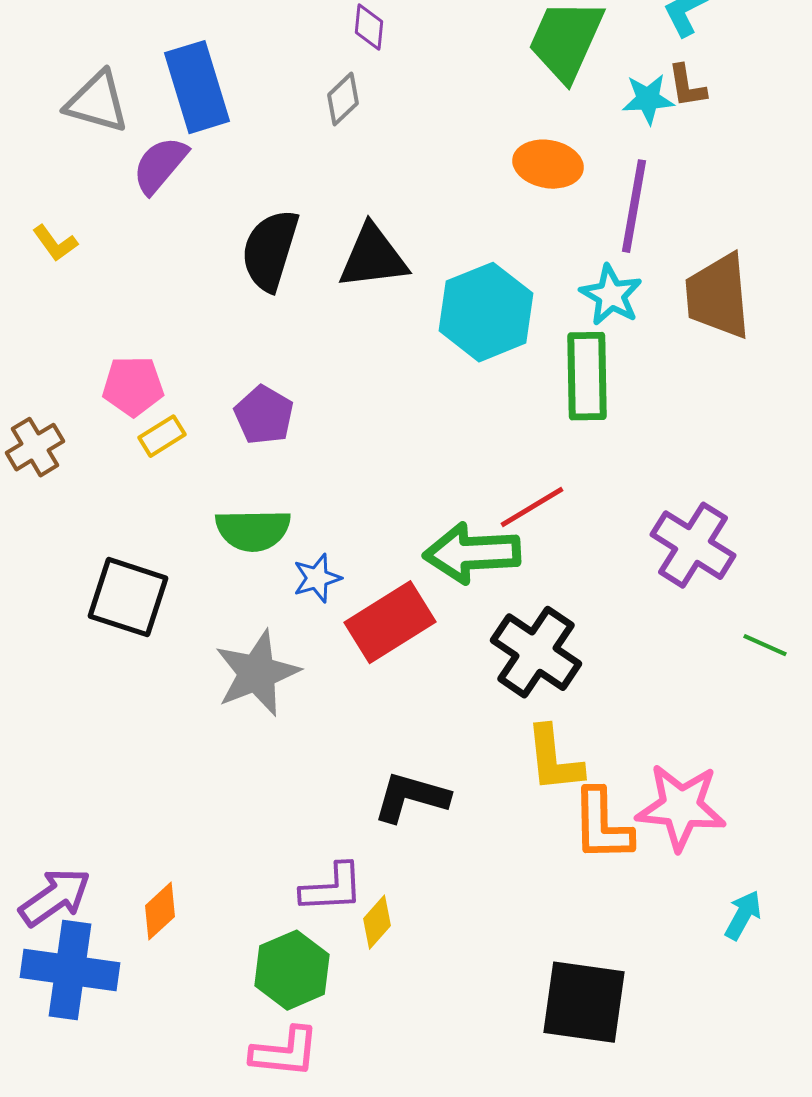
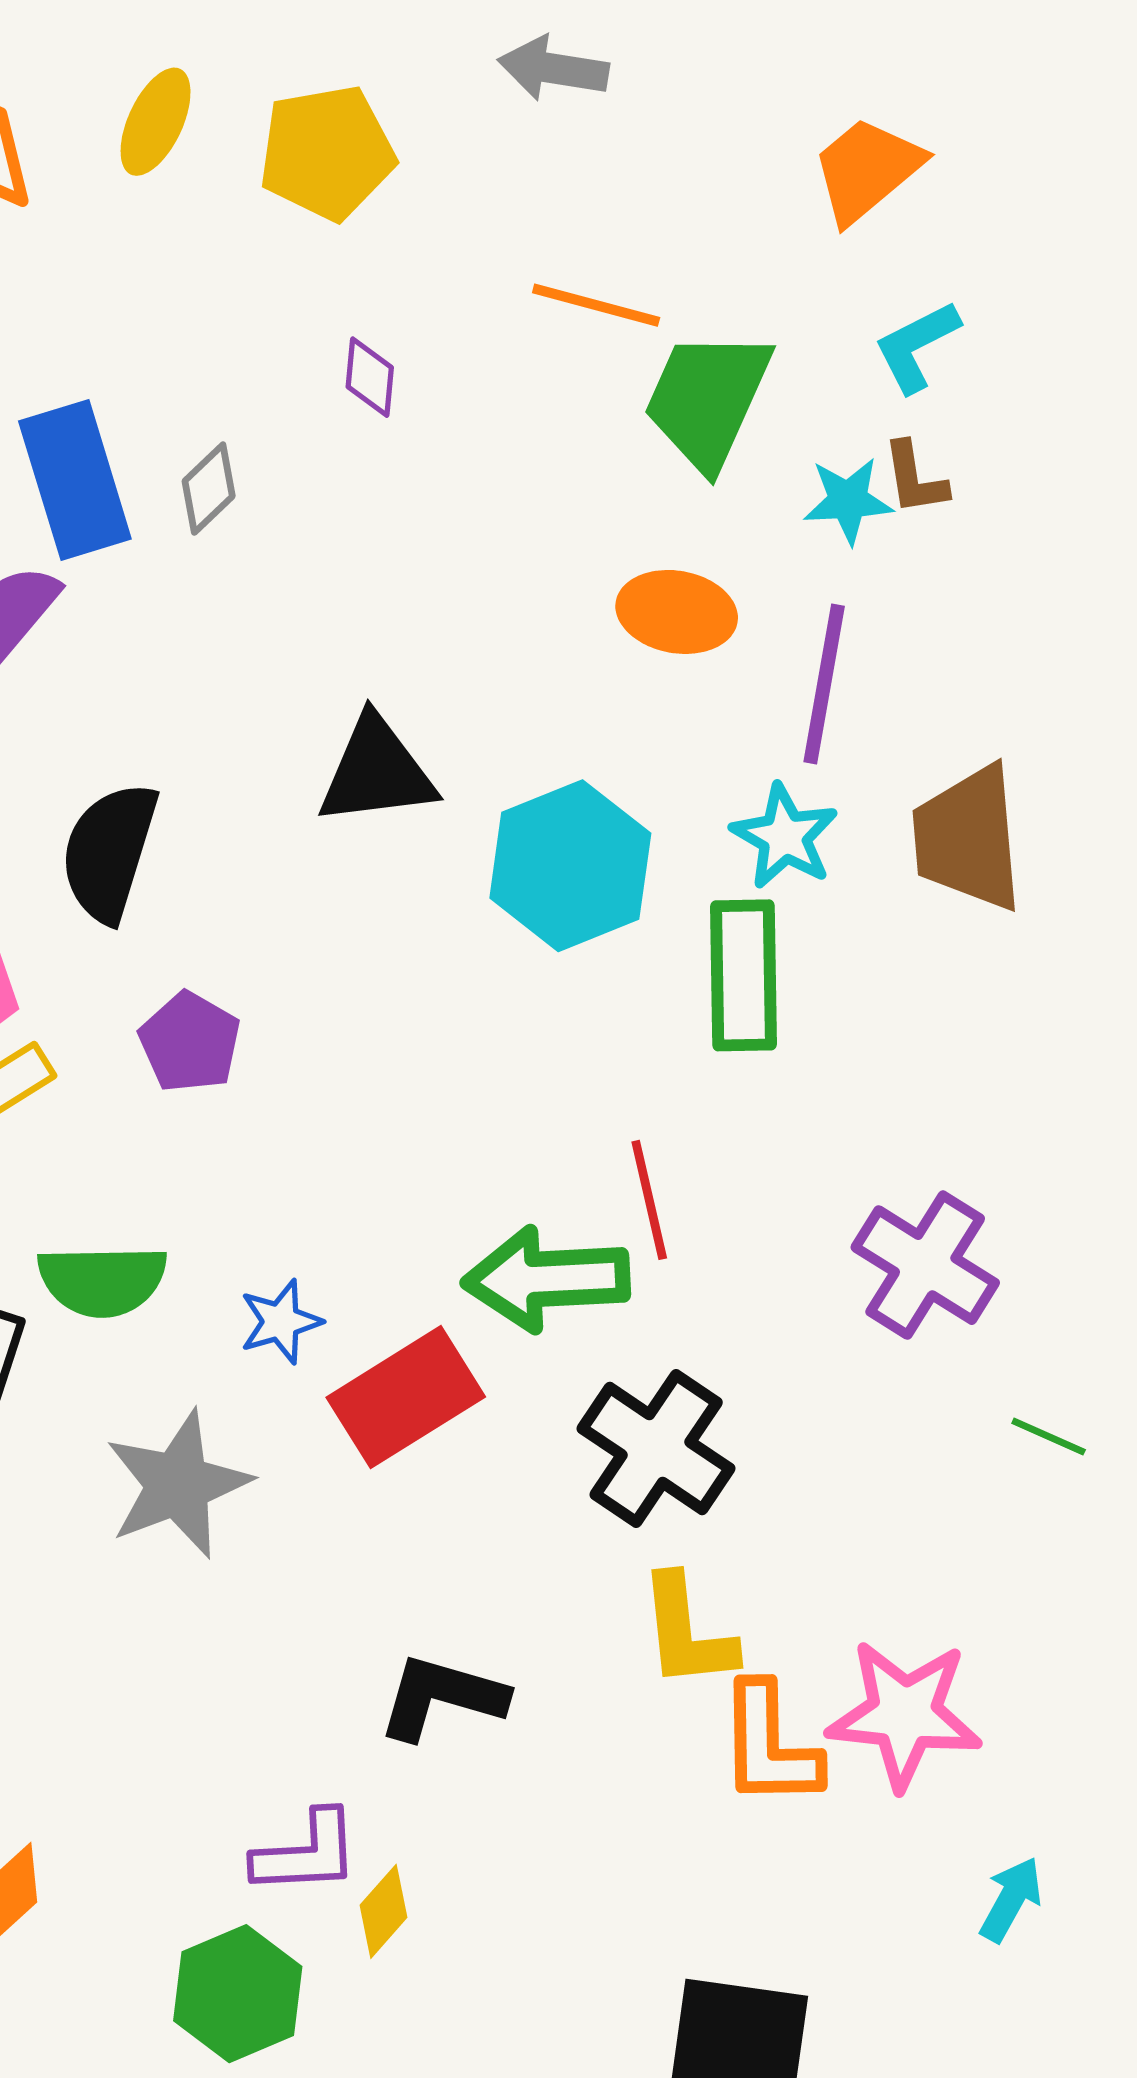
gray diamond: (343, 99) -> (209, 489), moved
black semicircle: (270, 250) -> (109, 852), moved
red line: (532, 507) -> (649, 1200), turned -72
green semicircle: (253, 530) -> (102, 1281), moved

